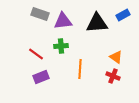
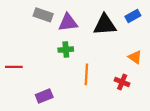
red line: (36, 54) -> (14, 67), moved, turned -35
orange triangle: (116, 57) -> (135, 57), moved
purple rectangle: (41, 77) -> (44, 96), moved

